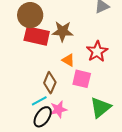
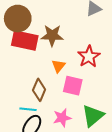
orange triangle: (68, 60) -> (58, 66), turned 40
cyan line: (39, 101) -> (28, 109), turned 35
pink star: (58, 109) -> (62, 118), moved

